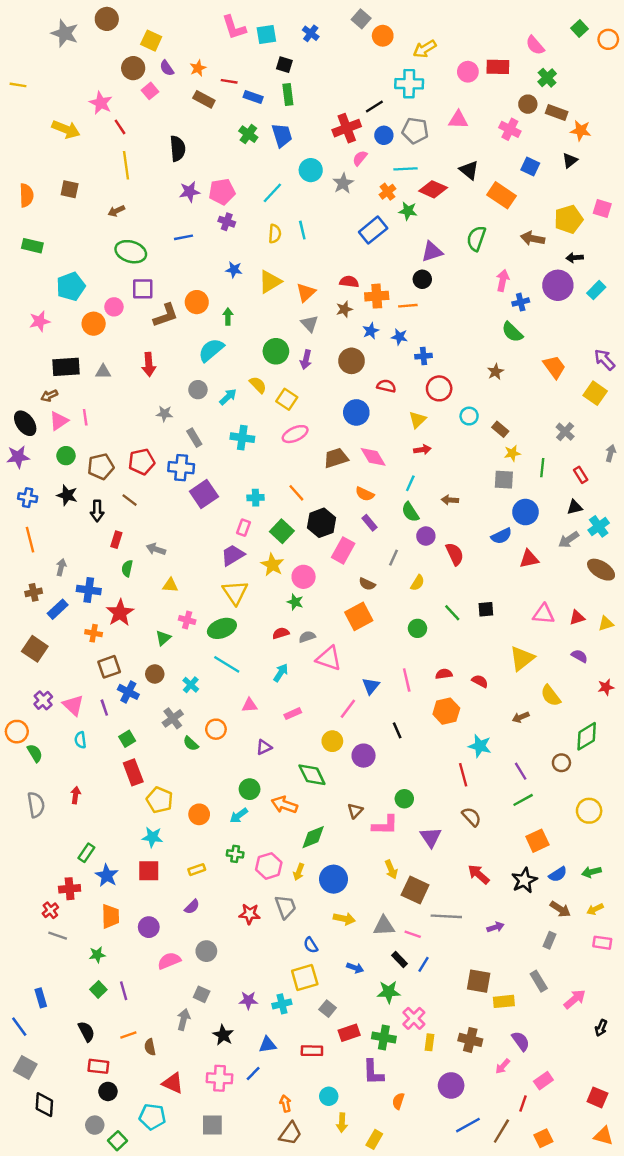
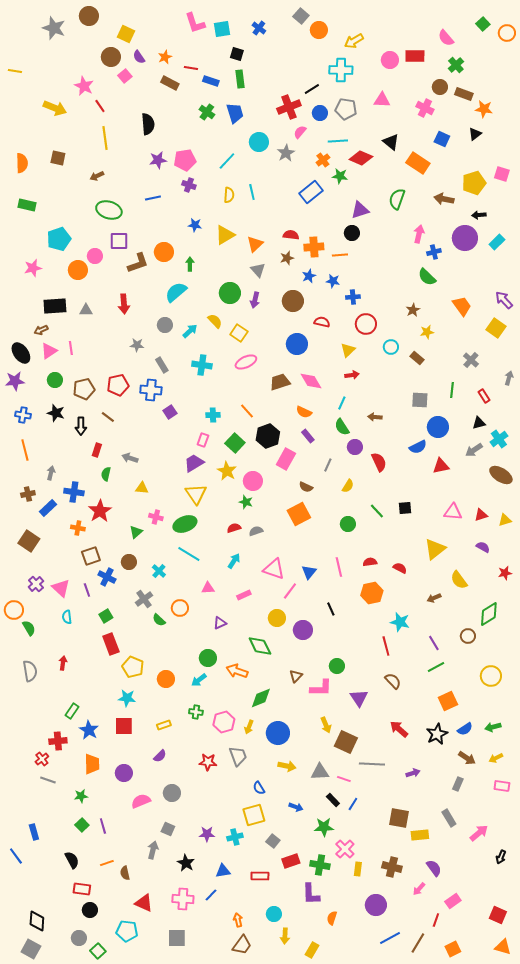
yellow star: (512, 453) -> (427, 332), moved
purple square: (204, 494) -> (170, 412), size x0.6
pink triangle: (329, 658) -> (274, 569), moved
gray square: (25, 1067) -> (31, 949), moved

